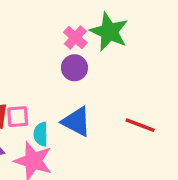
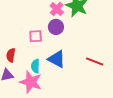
pink square: (18, 117) -> (36, 36), moved

